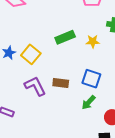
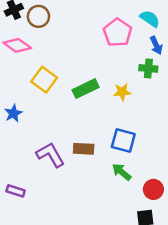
yellow square: (31, 54) -> (44, 80), moved
green arrow: (89, 102) -> (122, 172), turned 91

